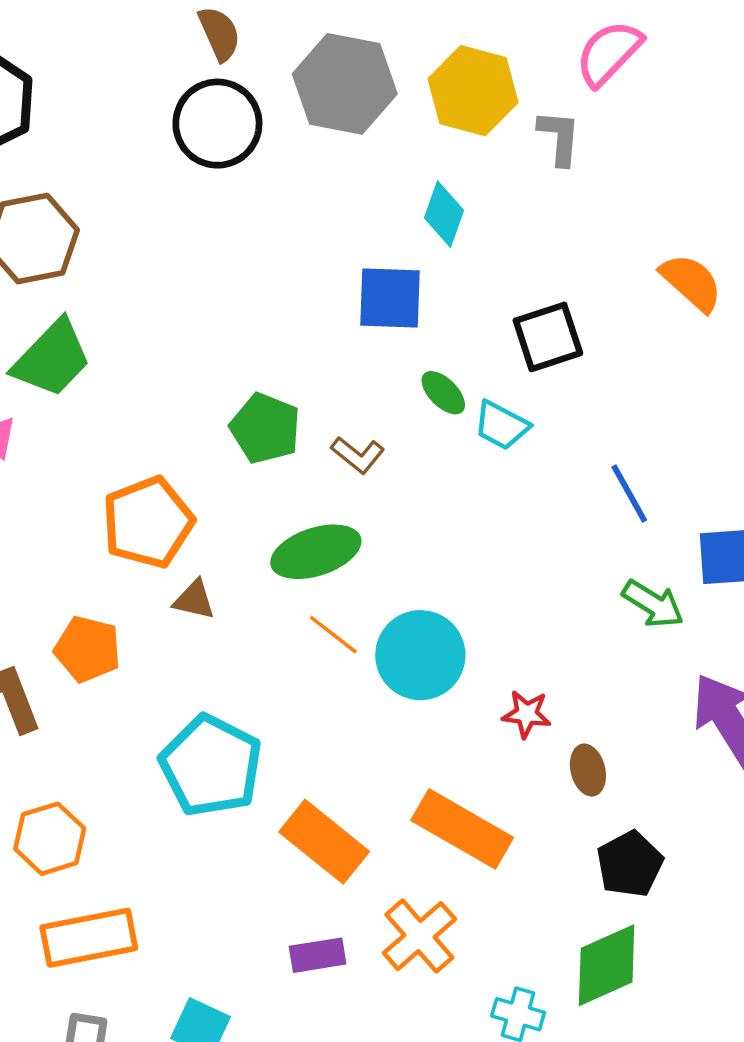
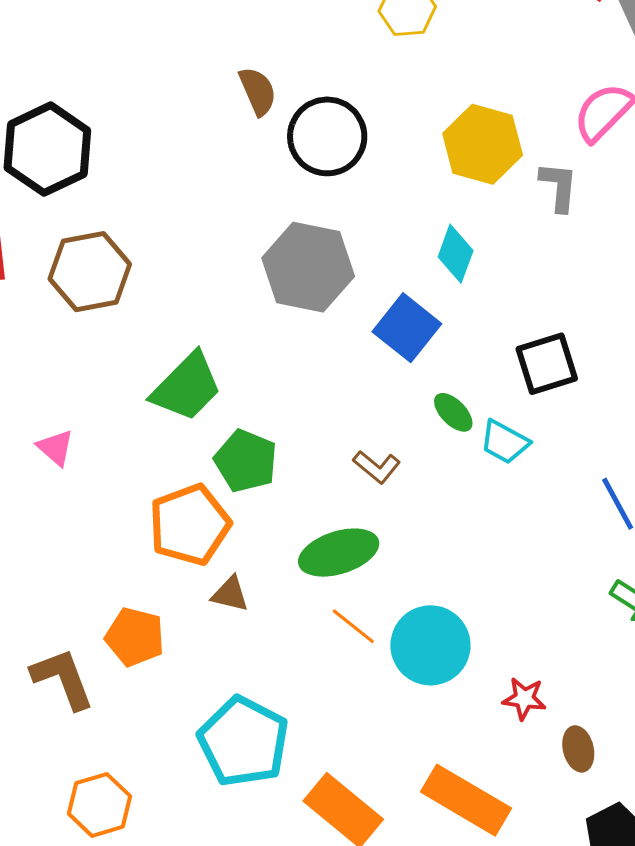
gray hexagon: (345, 84) -> (308, 267), moved
black circle: (217, 124) -> (327, 136), moved
blue square: (390, 298) -> (407, 328), turned 36
green trapezoid: (52, 359) -> (187, 387), moved
green pentagon: (265, 428) -> (246, 461), moved

